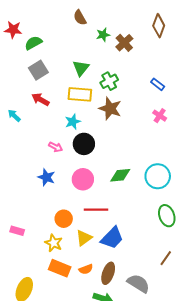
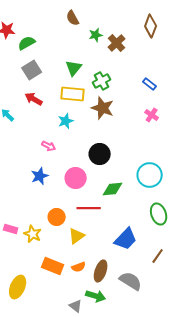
black circle: (84, 144) -> (100, 154), moved
green diamond: (120, 175) -> (113, 189), moved
blue star: (46, 177) -> (40, 176), turned 30
blue trapezoid: (112, 238) -> (126, 239), moved
yellow star: (54, 243) -> (33, 234), moved

